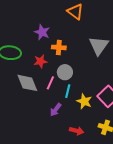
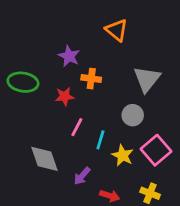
gray circle: (65, 72) -> (133, 115), moved
gray diamond: (27, 83) -> (45, 159), moved
purple arrow: (56, 110) -> (82, 176), moved

